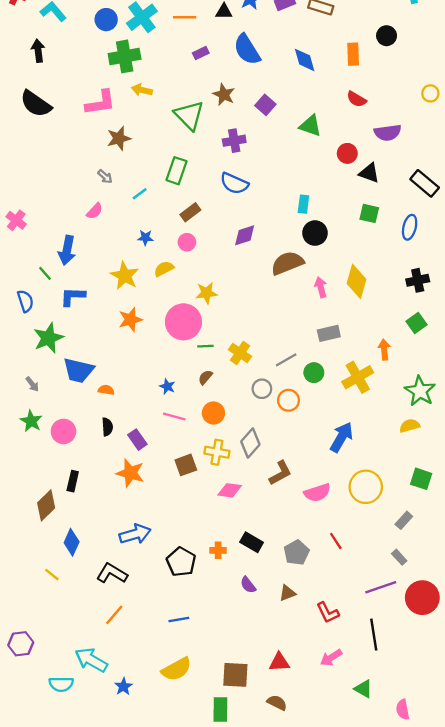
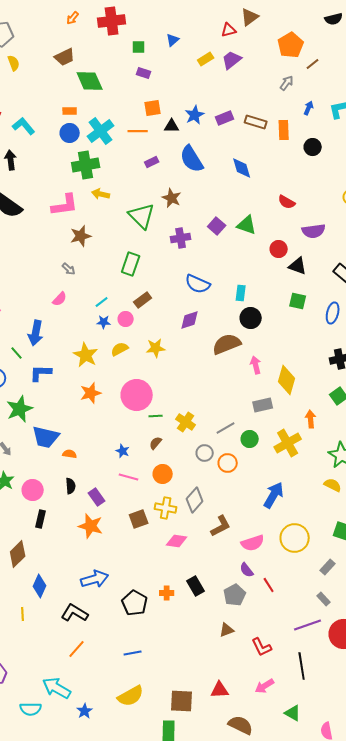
orange rectangle: (353, 54) -> (284, 130), moved
purple square: (265, 105) -> (217, 226), moved
blue semicircle: (234, 183) -> (198, 284), moved
cyan line: (140, 194) -> (102, 302), moved
pink circle: (187, 242) -> (126, 319), moved
yellow diamond: (357, 281) -> (287, 380), moved
yellow star: (207, 293) -> (156, 348), moved
yellow semicircle: (410, 426) -> (333, 485), turned 42
black rectangle: (73, 481) -> (41, 519), moved
black rectangle: (252, 542) -> (196, 586), turned 30
yellow line: (52, 575) -> (23, 614), turned 48
purple semicircle: (248, 585) -> (247, 570), moved
brown semicircle: (277, 703) -> (241, 725), moved, size x1.4

